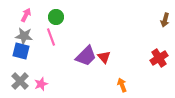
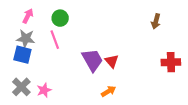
brown arrow: (165, 20) -> (156, 21), moved
purple trapezoid: (86, 56) -> (92, 60), turned -75
red cross: (159, 58) -> (171, 62), turned 30
orange arrow: (122, 85) -> (109, 91), moved, turned 80

